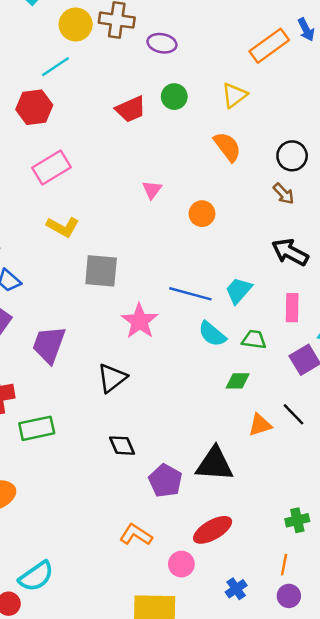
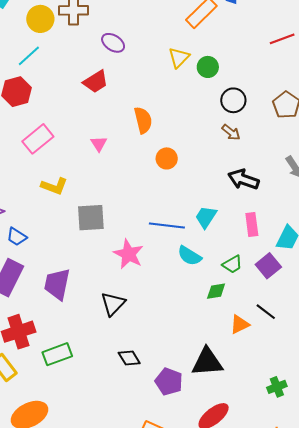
purple ellipse: (162, 43) -> (113, 43), moved, turned 30
green circle: (174, 97) -> (208, 67), moved
orange semicircle: (227, 147) -> (143, 120), moved, turned 32
pink triangle: (152, 190) -> (99, 144), moved
green trapezoid: (254, 339) -> (232, 264), moved, turned 150
green cross: (297, 520) -> (277, 387), moved

